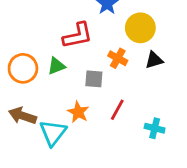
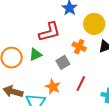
gray square: (94, 79) -> (63, 62), turned -32

